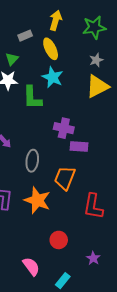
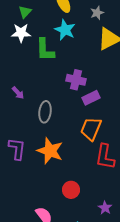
gray star: (96, 60) -> (97, 13), moved
purple rectangle: (79, 146) -> (91, 98), turned -30
orange trapezoid: (65, 178) -> (91, 129), moved

